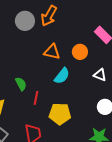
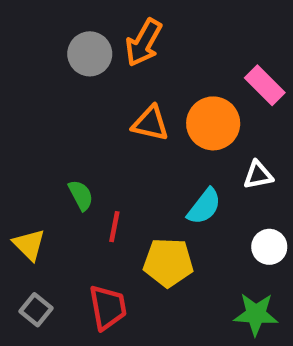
orange circle: (80, 52) -> (213, 123), size x1.5
white triangle: (100, 75) -> (258, 175), turned -32
cyan semicircle: (62, 76) -> (204, 206), moved

